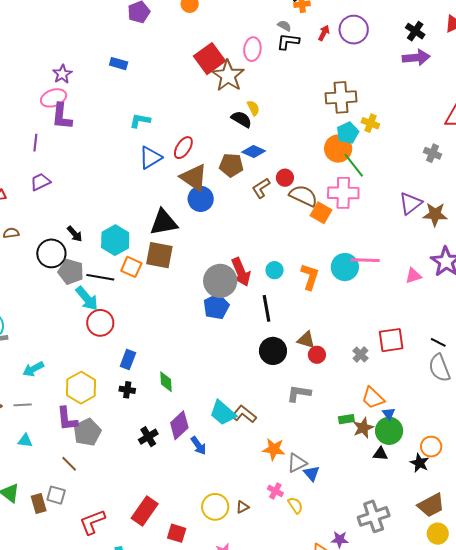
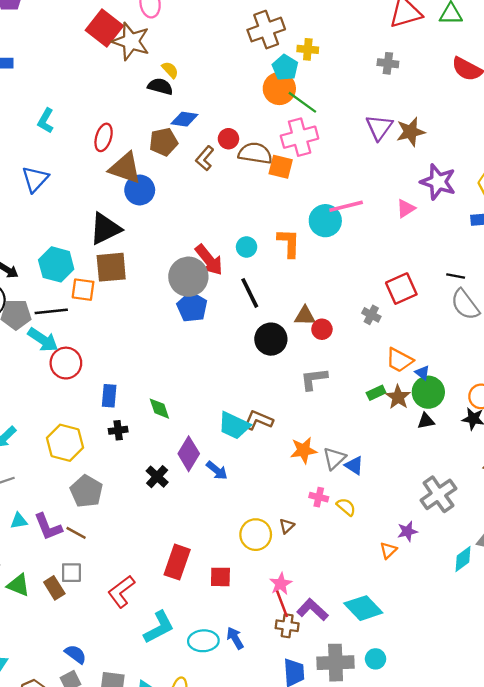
cyan L-shape: (140, 121) -> (46, 121), turned -55
blue triangle: (150, 158) -> (35, 179), moved
purple L-shape: (67, 419) -> (48, 527), moved

